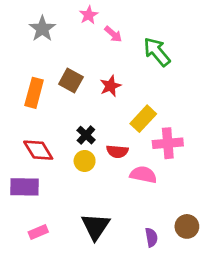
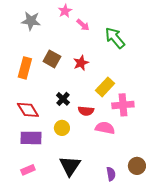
gray star: (42, 29) -> (31, 21), turned -30
yellow circle: (85, 161) -> (62, 128), moved
purple rectangle: (25, 187) -> (31, 138), moved

